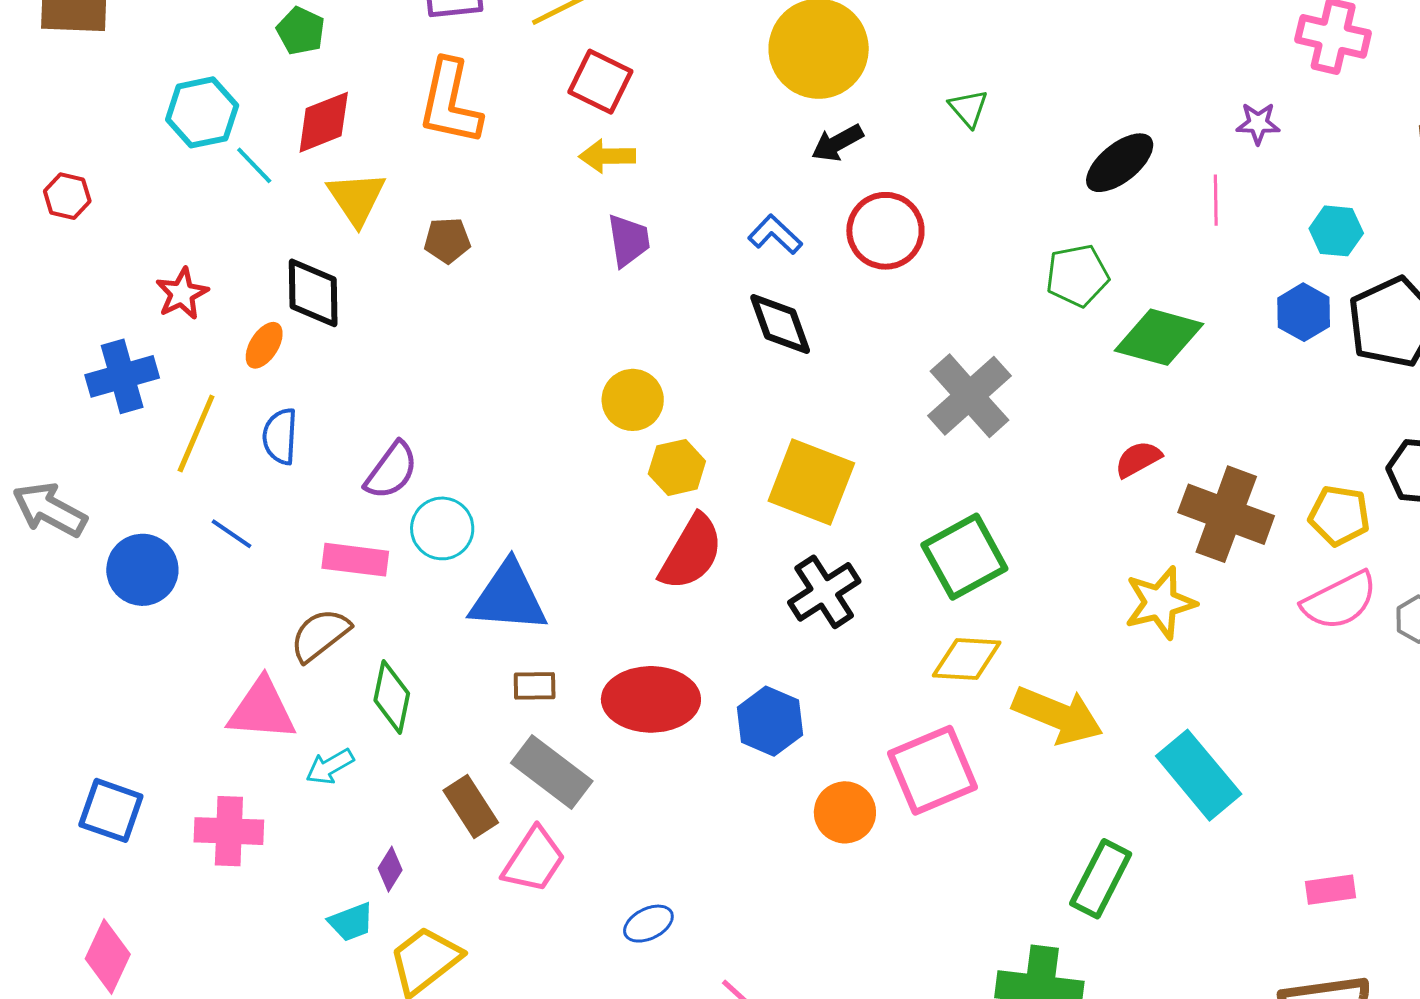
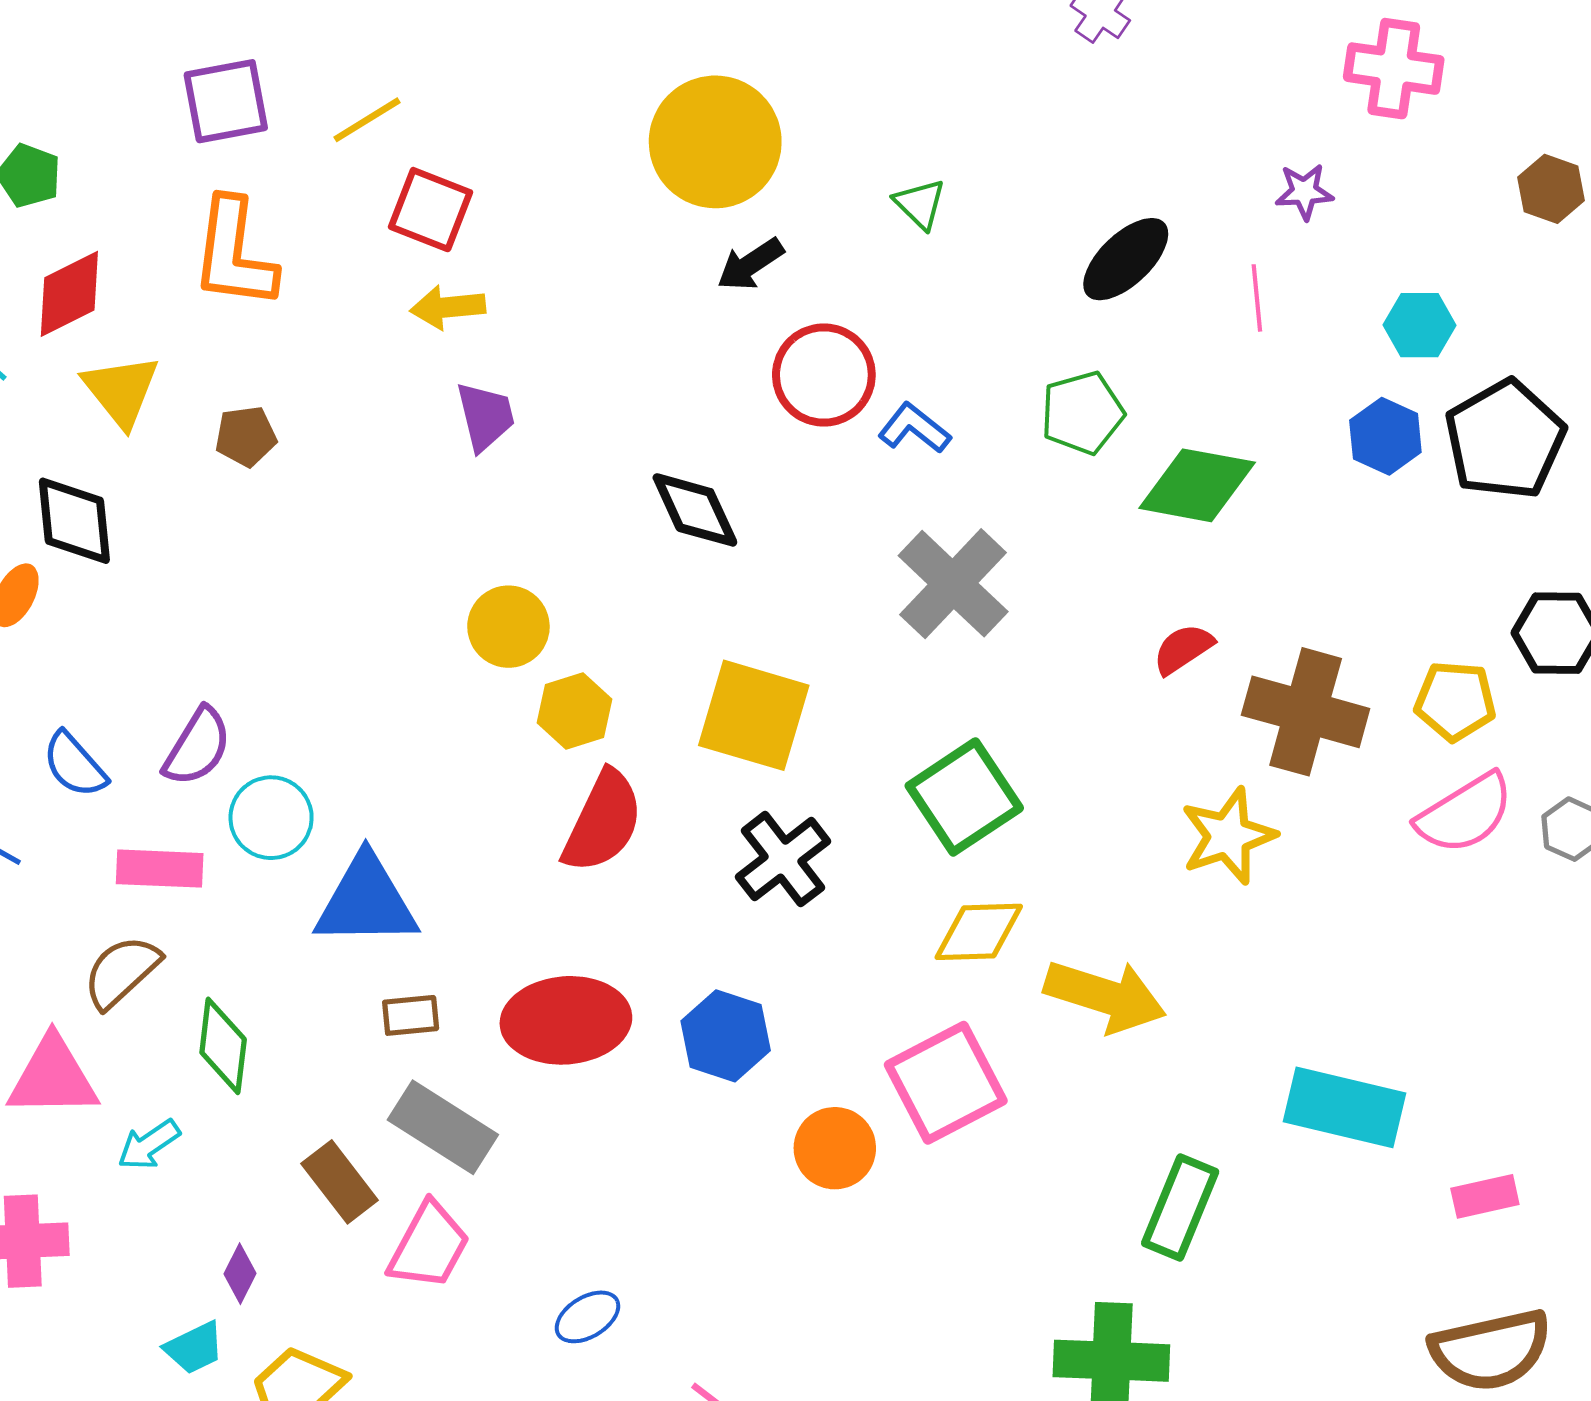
blue L-shape: (775, 235) -> (914, 428), moved
blue semicircle: (280, 436) -> (75, 765), moved, turned -40
cyan rectangle: (1199, 775) -> (1344, 1107), moved, turned -32

